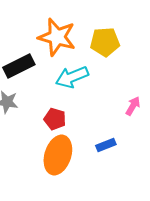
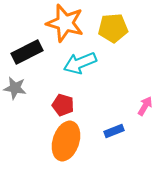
pink arrow: (133, 106) -> (145, 106), moved

